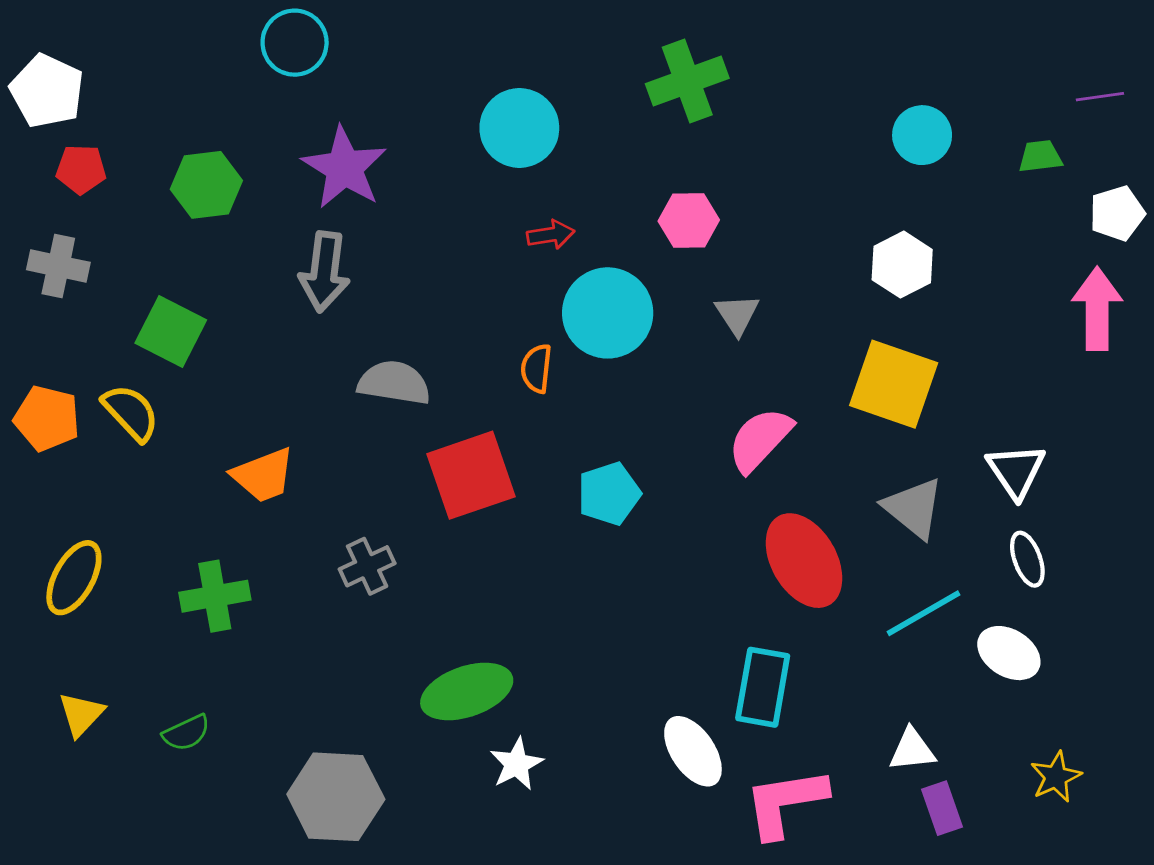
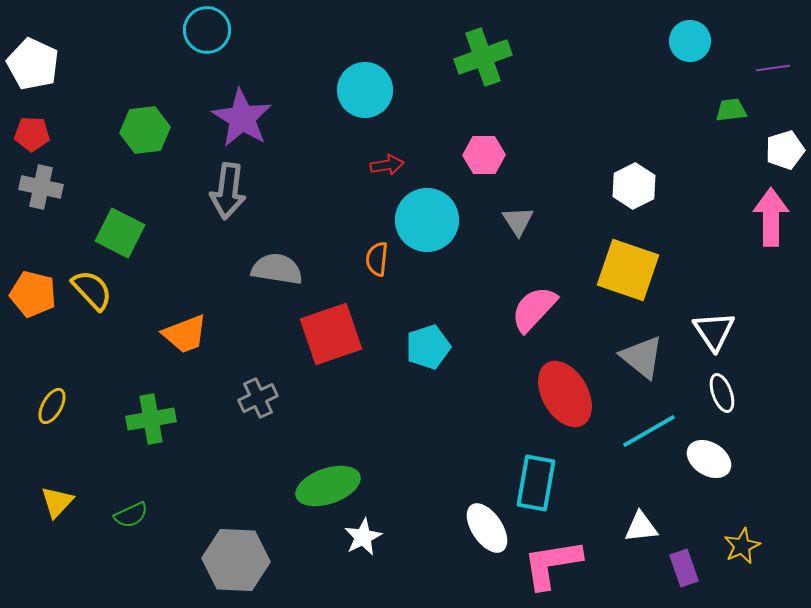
cyan circle: (922, 135) -> (690, 41), moved
red pentagon: (81, 169) -> (32, 134), moved
yellow ellipse: (74, 578) -> (52, 406), size x0.7
purple rectangle: (942, 808) -> (684, 568), moved

